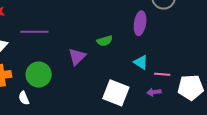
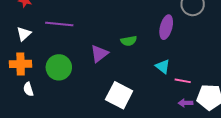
purple arrow: (154, 92) -> (186, 103), moved
white square: (116, 93) -> (119, 95), moved
white semicircle: (24, 98) -> (28, 89), moved

